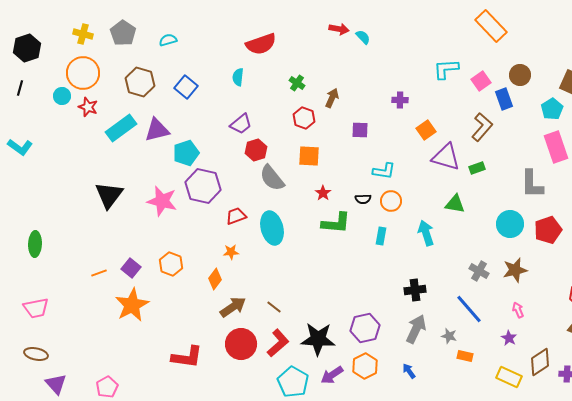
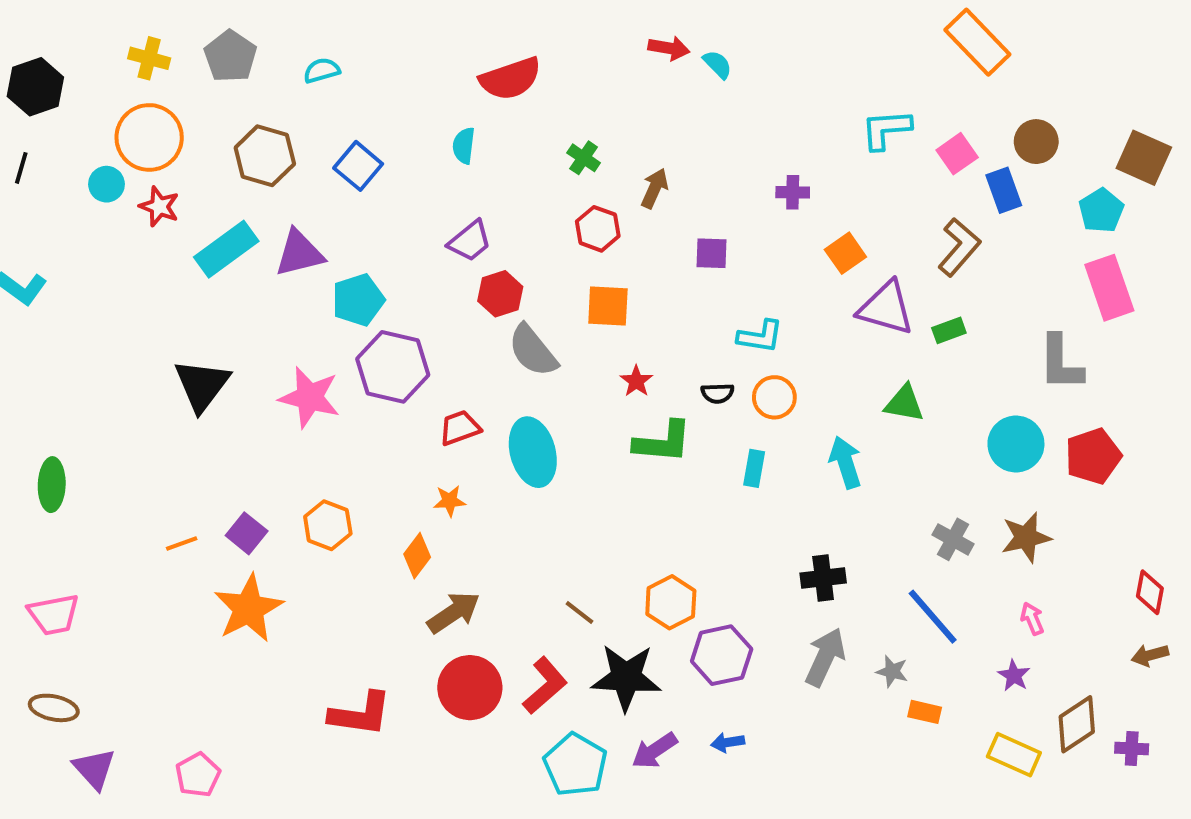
brown line: (274, 307) -> (579, 612), moved
orange hexagon: (365, 366) -> (671, 602), moved
blue arrow: (409, 371) -> (728, 742), moved, turned -63

